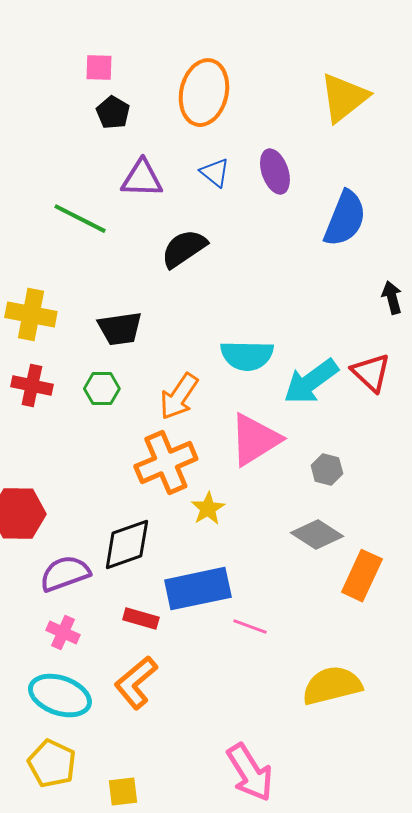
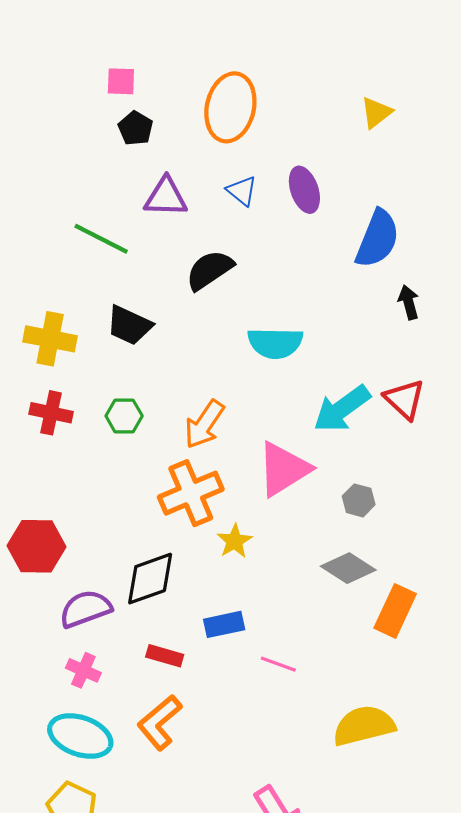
yellow triangle: (344, 98) -> (376, 113), size x0.6
black arrow: (392, 298) -> (409, 302), moved
black trapezoid: (120, 329) -> (129, 325), moved, turned 33
cyan semicircle: (247, 356) -> (275, 343), moved
blue rectangle: (198, 589) -> (224, 624), size x0.6

